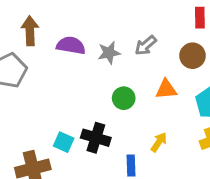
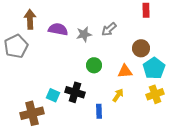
brown circle: (193, 56) -> (141, 48), moved
orange triangle: (166, 89) -> (125, 71), moved

